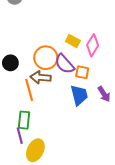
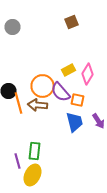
yellow rectangle: (73, 41) -> (68, 70), turned -56
orange line: (29, 90) -> (18, 103), moved
green rectangle: (24, 120) -> (34, 151), moved

